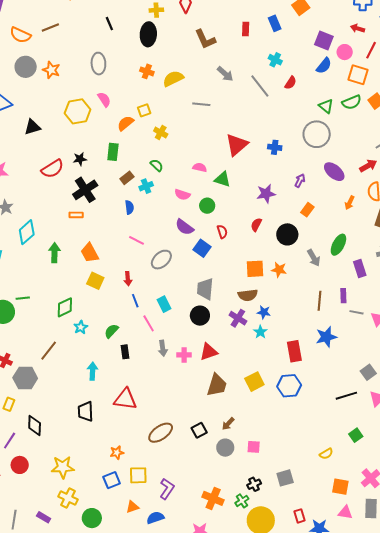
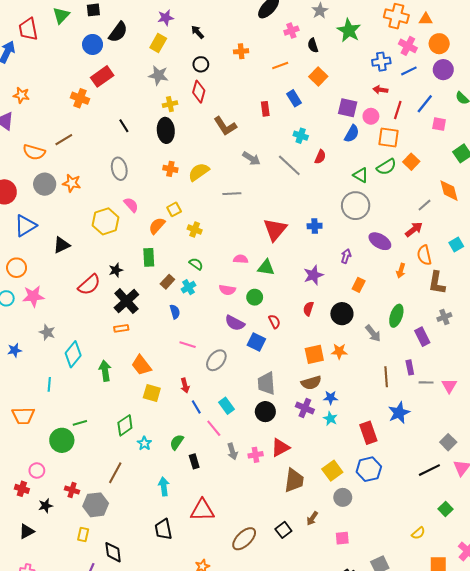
gray circle: (225, 448) -> (343, 497), moved

